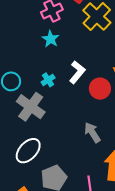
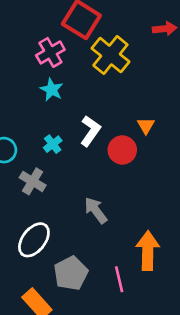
gray cross: (31, 107) -> (33, 181), size x0.7
gray arrow: (92, 132) -> (96, 210), moved

